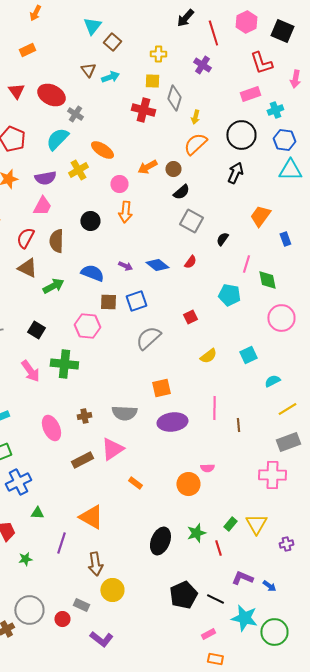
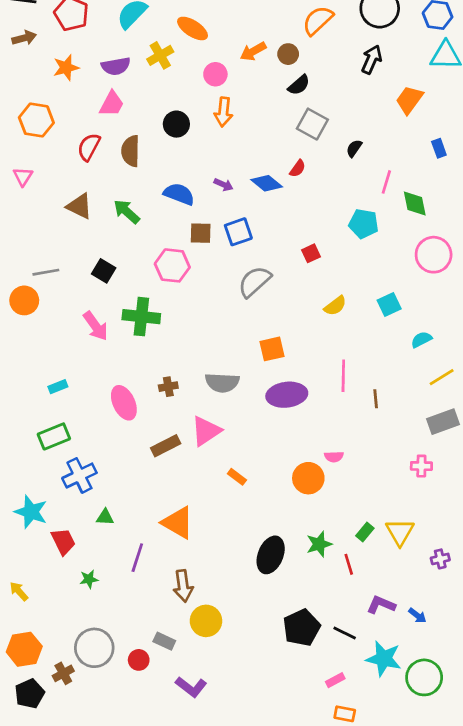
orange trapezoid: (260, 216) -> (409, 100), moved
red semicircle: (190, 262) -> (298, 168), moved
brown triangle: (27, 268) -> (79, 206), moved
green arrow: (53, 286) -> (127, 212), turned -110
pink cross: (272, 475) -> (421, 466), size x0.6

